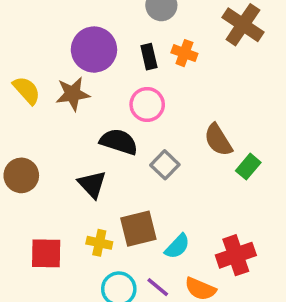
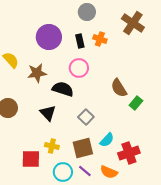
brown star: (73, 94) -> (37, 73), moved
gray square: (165, 165) -> (86, 117), moved
brown square: (138, 229) -> (83, 148), moved
cyan semicircle: (177, 246) -> (107, 140), moved
red square: (46, 253) -> (31, 159), moved

